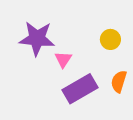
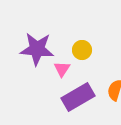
yellow circle: (110, 39) -> (82, 50), moved

